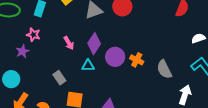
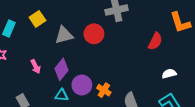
cyan triangle: (88, 66) -> (62, 95), moved

